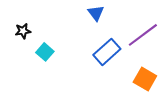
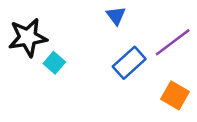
black star: (23, 31) -> (28, 37), size x2.0

